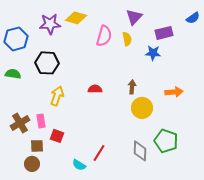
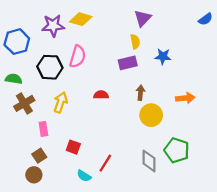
purple rectangle: (164, 33) -> (128, 63), moved
pink semicircle: (104, 36) -> (78, 56), moved
brown cross: (20, 123) -> (24, 103), moved
red square: (57, 136) -> (73, 147), moved
brown square: (37, 146) -> (39, 156), turned -32

